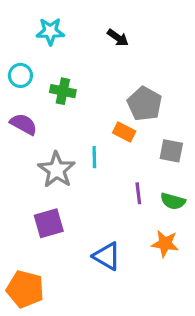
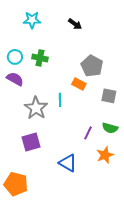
cyan circle: (20, 75) -> (15, 57), moved
purple line: (138, 193) -> (88, 133), moved, turned 32
orange star: (165, 244) -> (105, 155), turned -30

